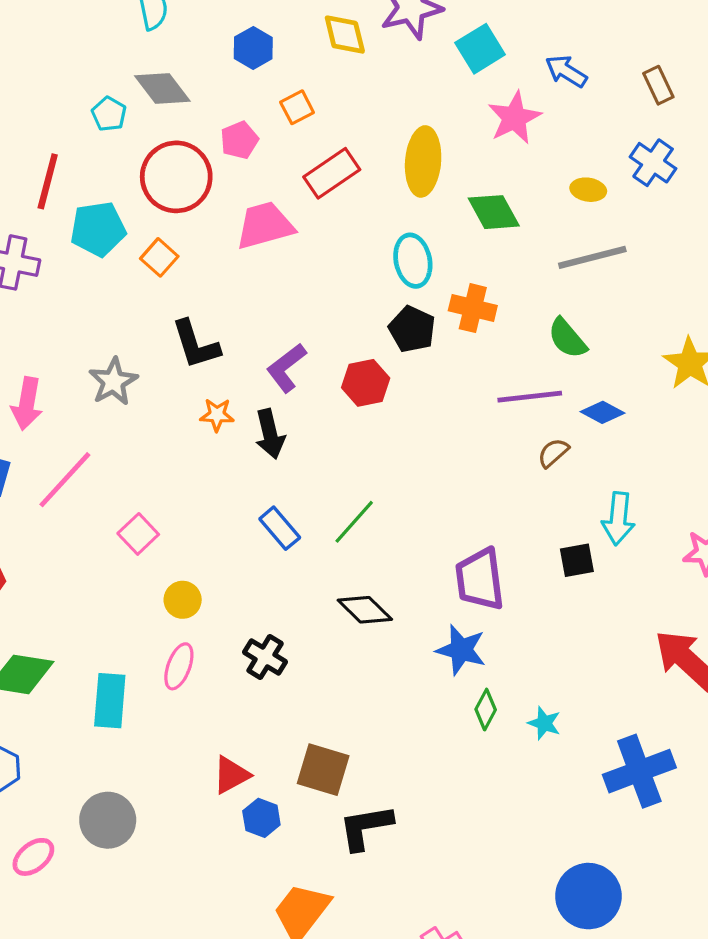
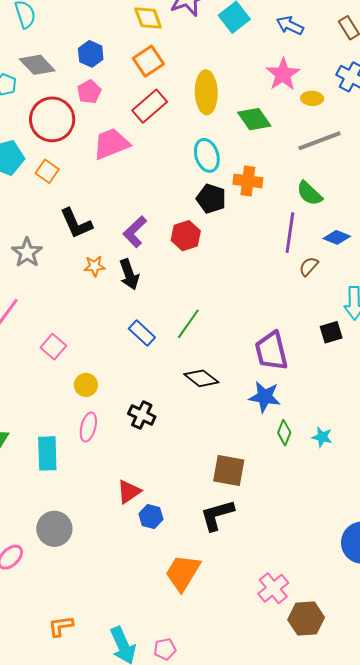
blue hexagon: (253, 48) -> (91, 54), moved
orange square: (297, 107) -> (148, 61), moved, size x1.4
pink star: (514, 118) -> (283, 74), moved
purple line: (530, 397) -> (290, 233), turned -69
brown square: (323, 770) -> (229, 470), moved

